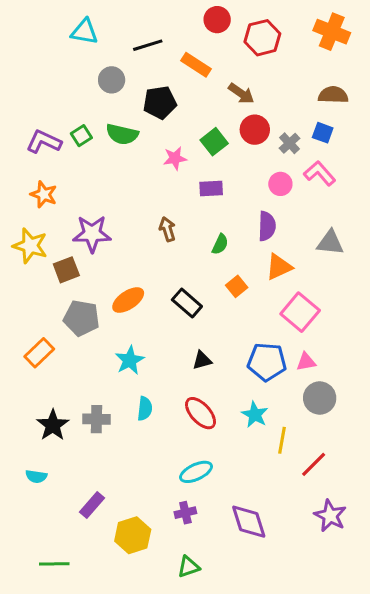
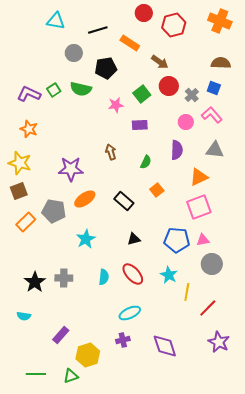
purple star: (92, 234) -> (71, 169), moved
gray triangle: (330, 243) -> (215, 150), moved
orange triangle: (279, 267) -> (199, 177), moved
brown square: (66, 270) -> (19, 191), moved
pink square: (300, 312) -> (199, 207), turned 30
orange rectangle: (39, 353) -> (26, 222), moved
cyan semicircle: (145, 409) -> (104, 277), moved
green triangle: (188, 567) -> (71, 376), moved

